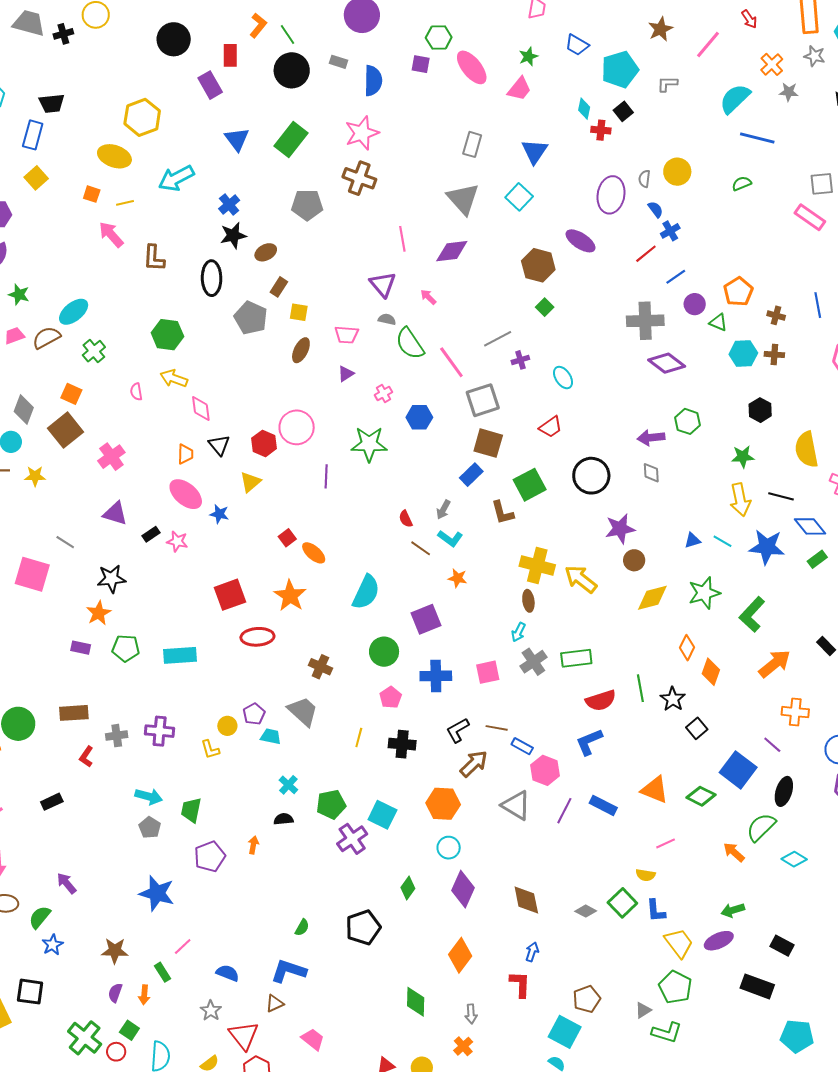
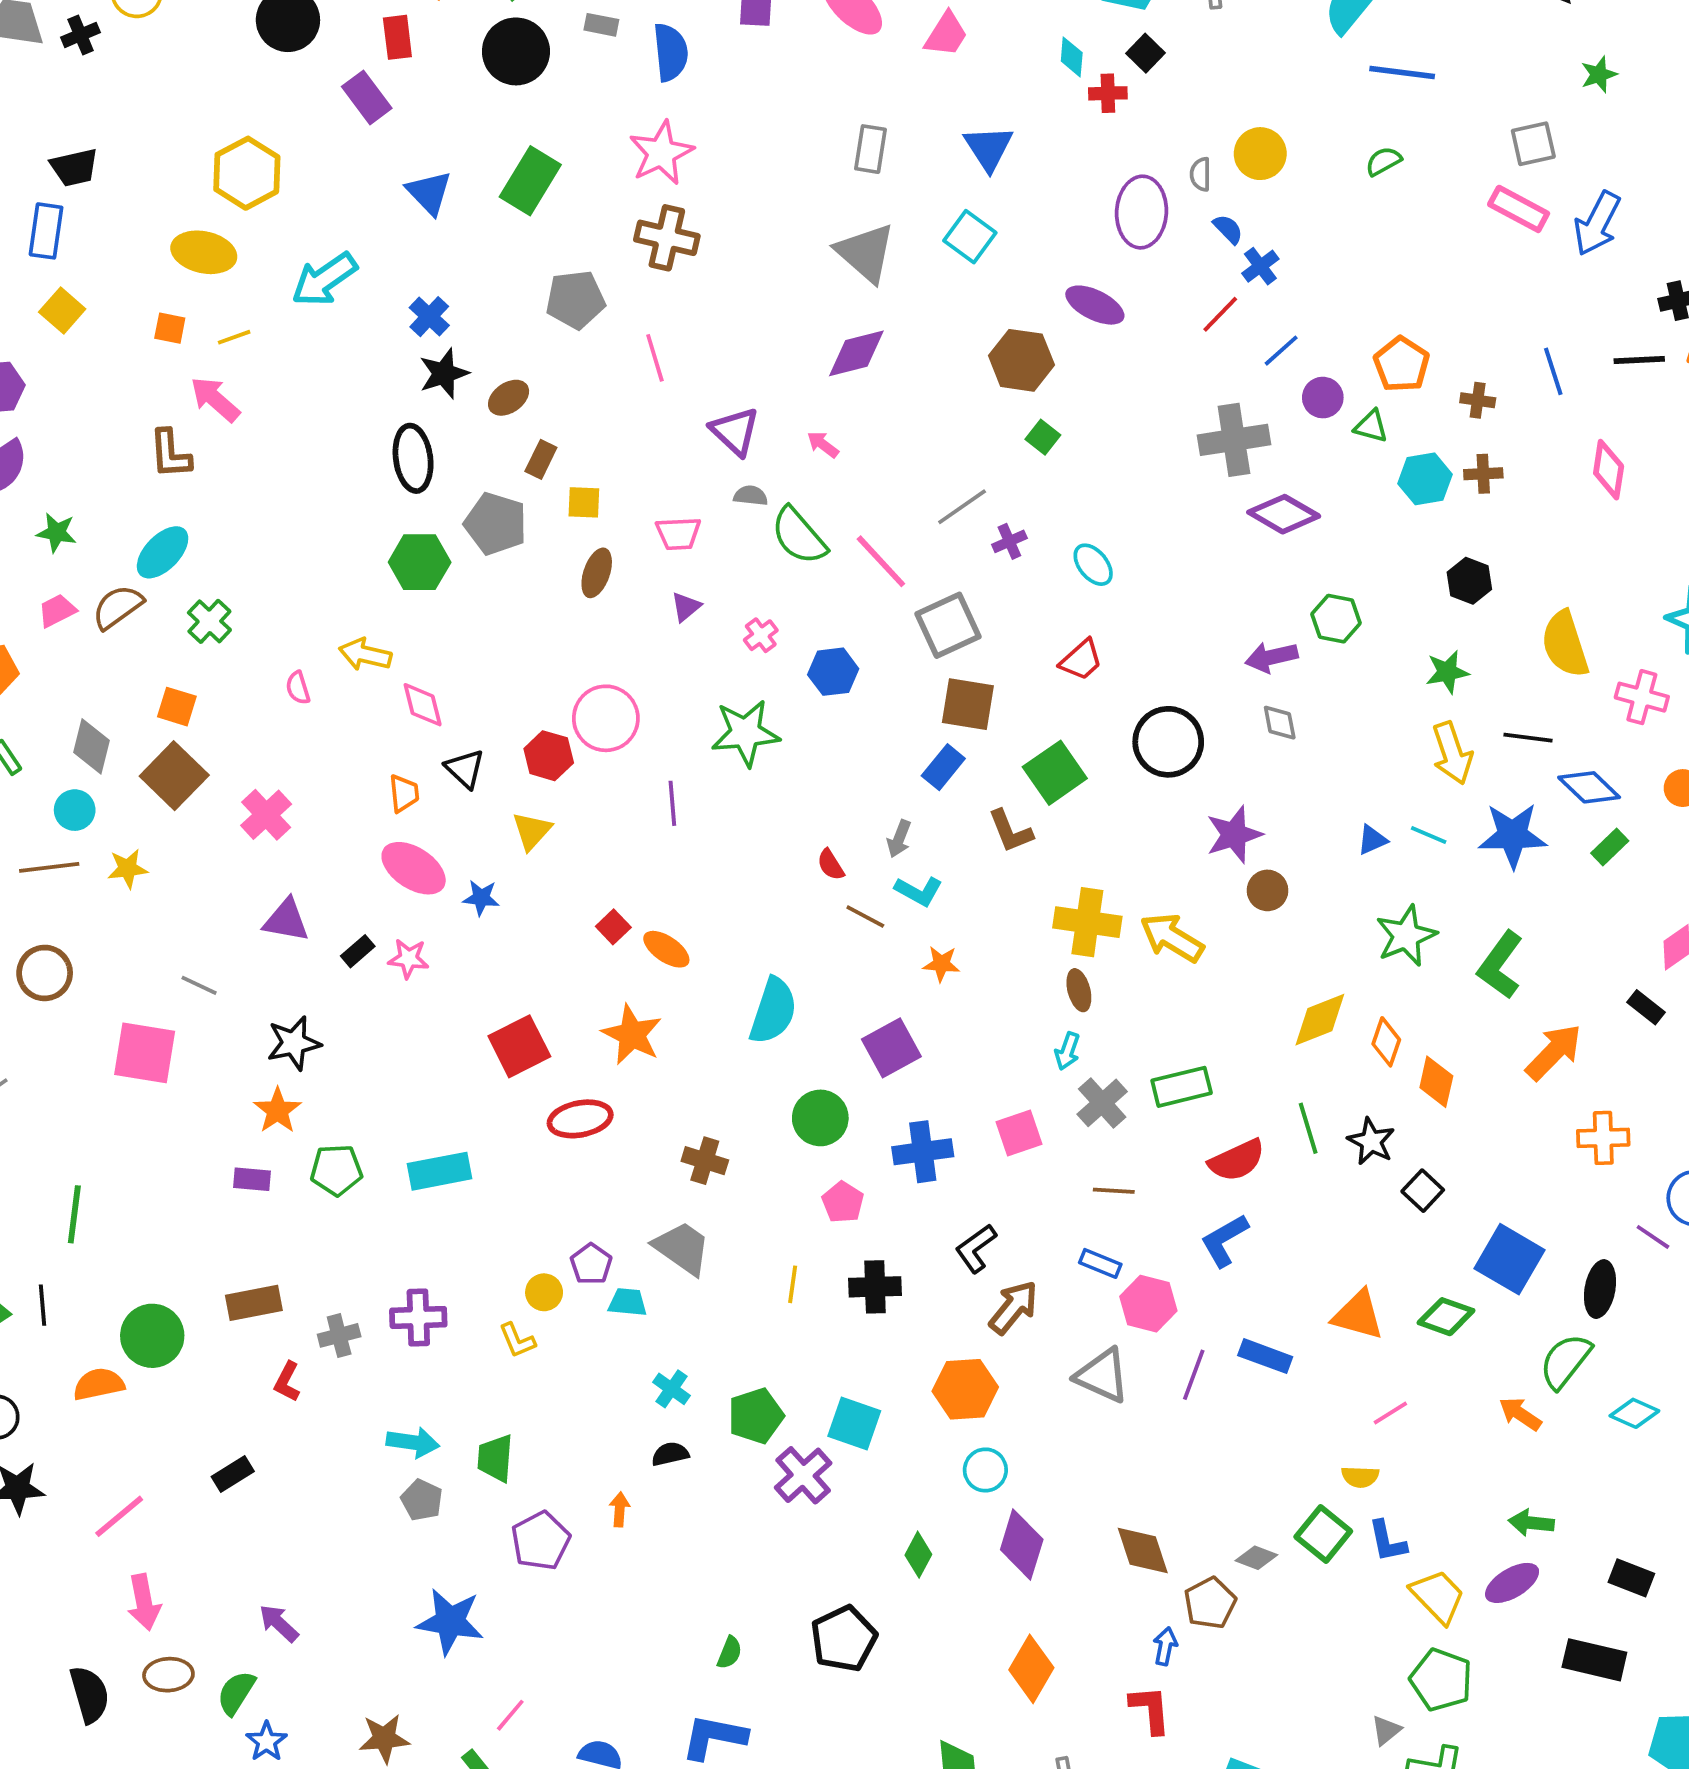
pink line: (402, 239) -> (655, 358), moved
brown L-shape: (154, 258) -> (170, 454), moved
green hexagon: (167, 335) -> (420, 562), moved
yellow diamond: (652, 598) -> (1320, 1020), moved
brown line: (497, 728) -> (1114, 1191), moved
purple line: (772, 745) -> (1653, 1237), moved
green arrow: (733, 910) -> (1531, 1523), turned 30
brown pentagon: (587, 999) -> (1210, 1603), moved

